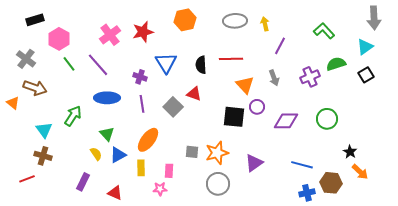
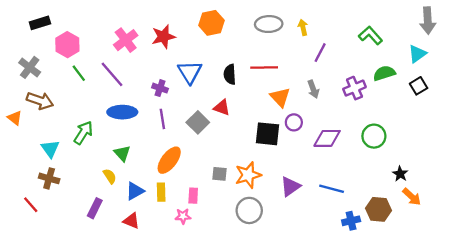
blue triangle: (118, 155) -> (135, 191), moved
blue line: (302, 165) -> (332, 189), moved
red line: (27, 179) -> (31, 205), turned 70

